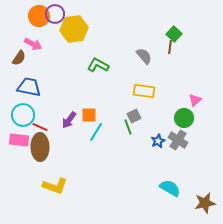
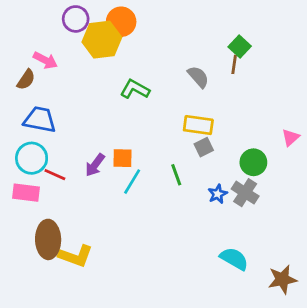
orange circle: (39, 16) -> (121, 22), moved
pink triangle: (195, 100) -> (291, 137), moved
gray square: (134, 116) -> (204, 147), moved
brown ellipse: (40, 147) -> (48, 239), moved

